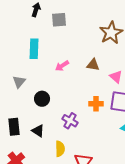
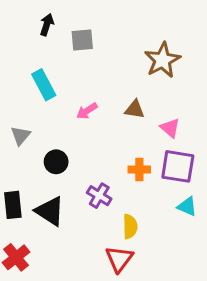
cyan rectangle: (34, 49) -> (44, 85), turned -30
black triangle: (38, 131) -> (50, 211), size x1.5
yellow semicircle: (60, 149) -> (130, 226), moved

